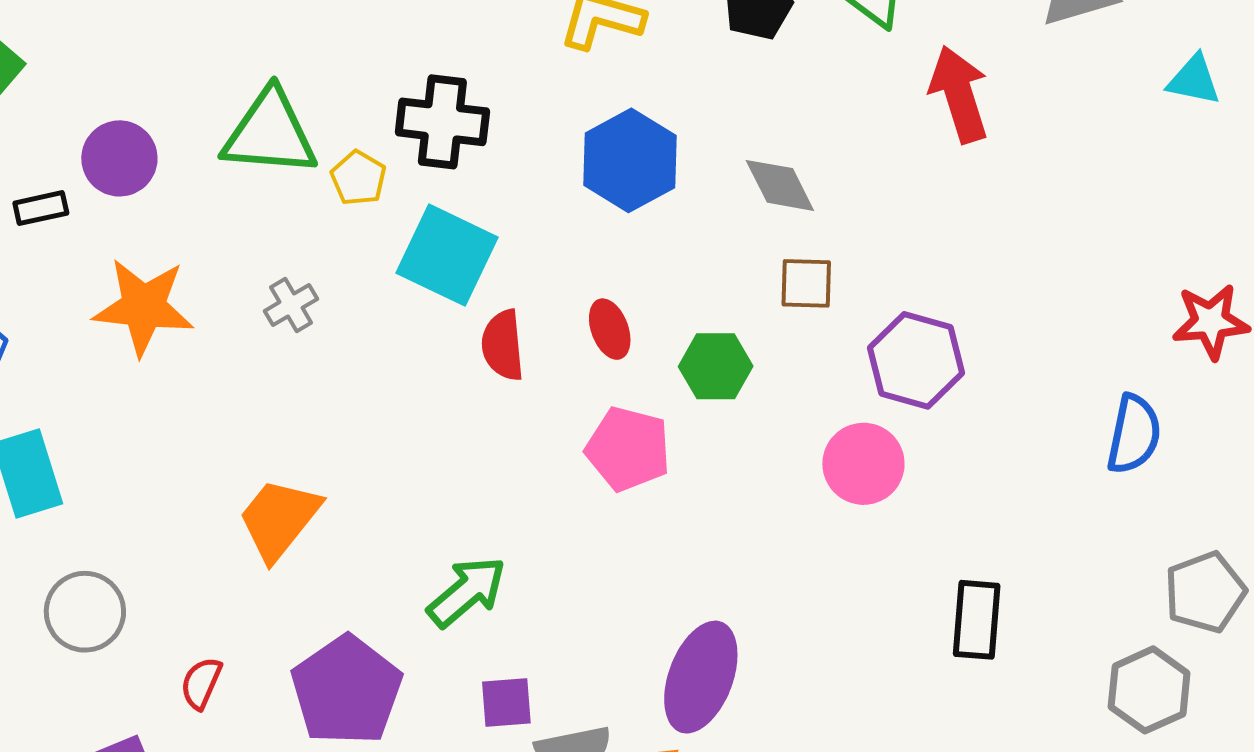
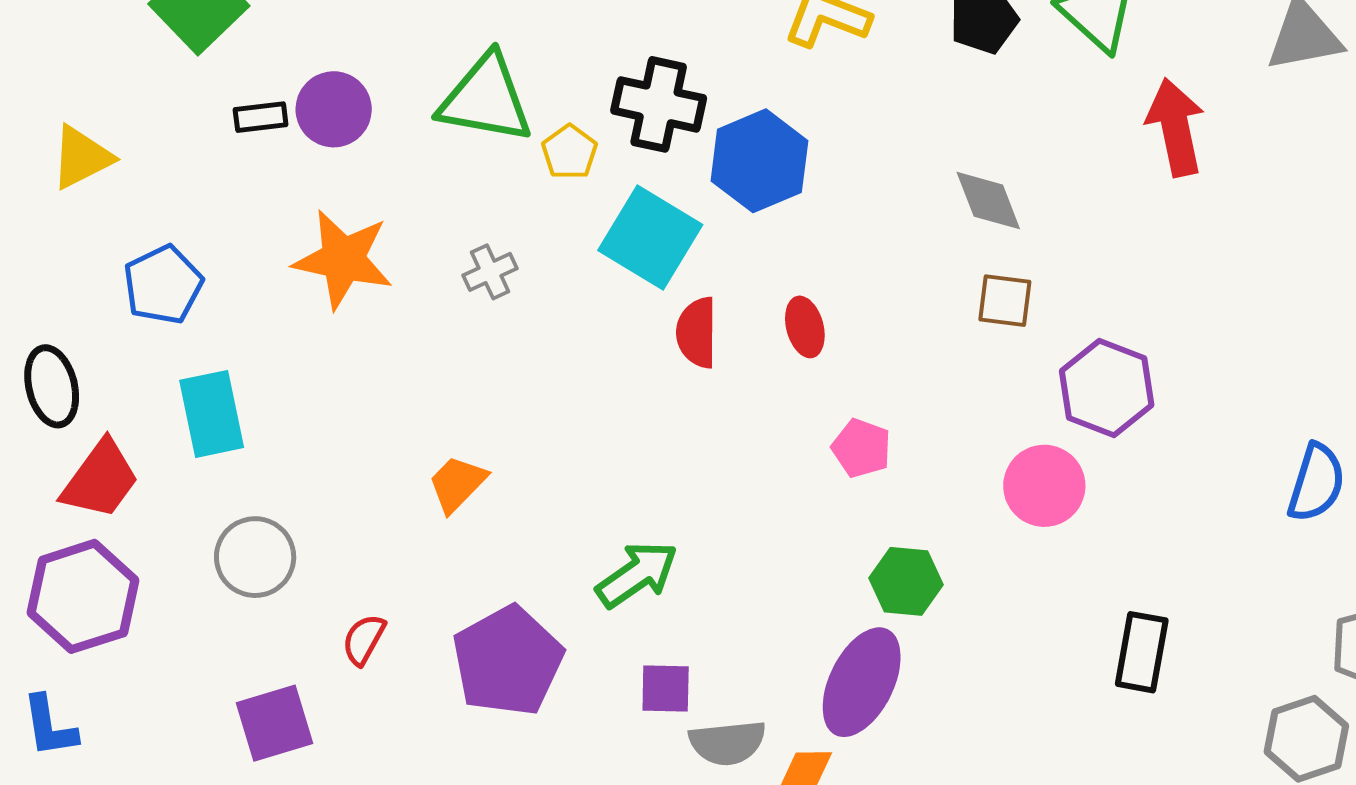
blue hexagon: (630, 160) -> (759, 161), moved
black rectangle: (41, 208) -> (261, 117), moved
green hexagon: (716, 366) -> (906, 581), moved
pink pentagon: (628, 449) -> (861, 448), moved, size x0.7
orange trapezoid: (279, 519) -> (457, 484), size x0.7

